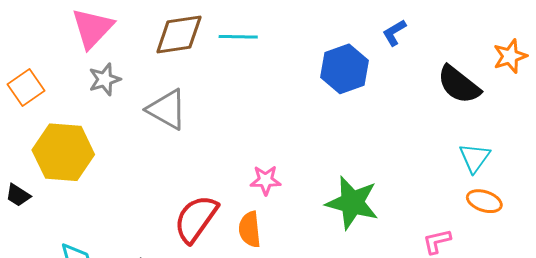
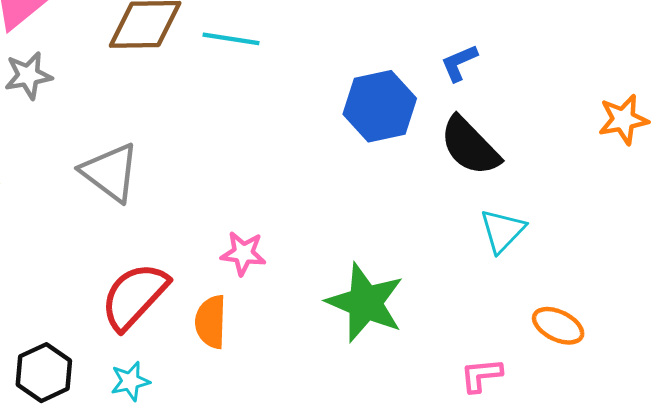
black semicircle: (459, 85) -> (470, 146), moved
gray triangle: (167, 109) -> (110, 172), moved
cyan triangle: (475, 158) -> (503, 231), moved

